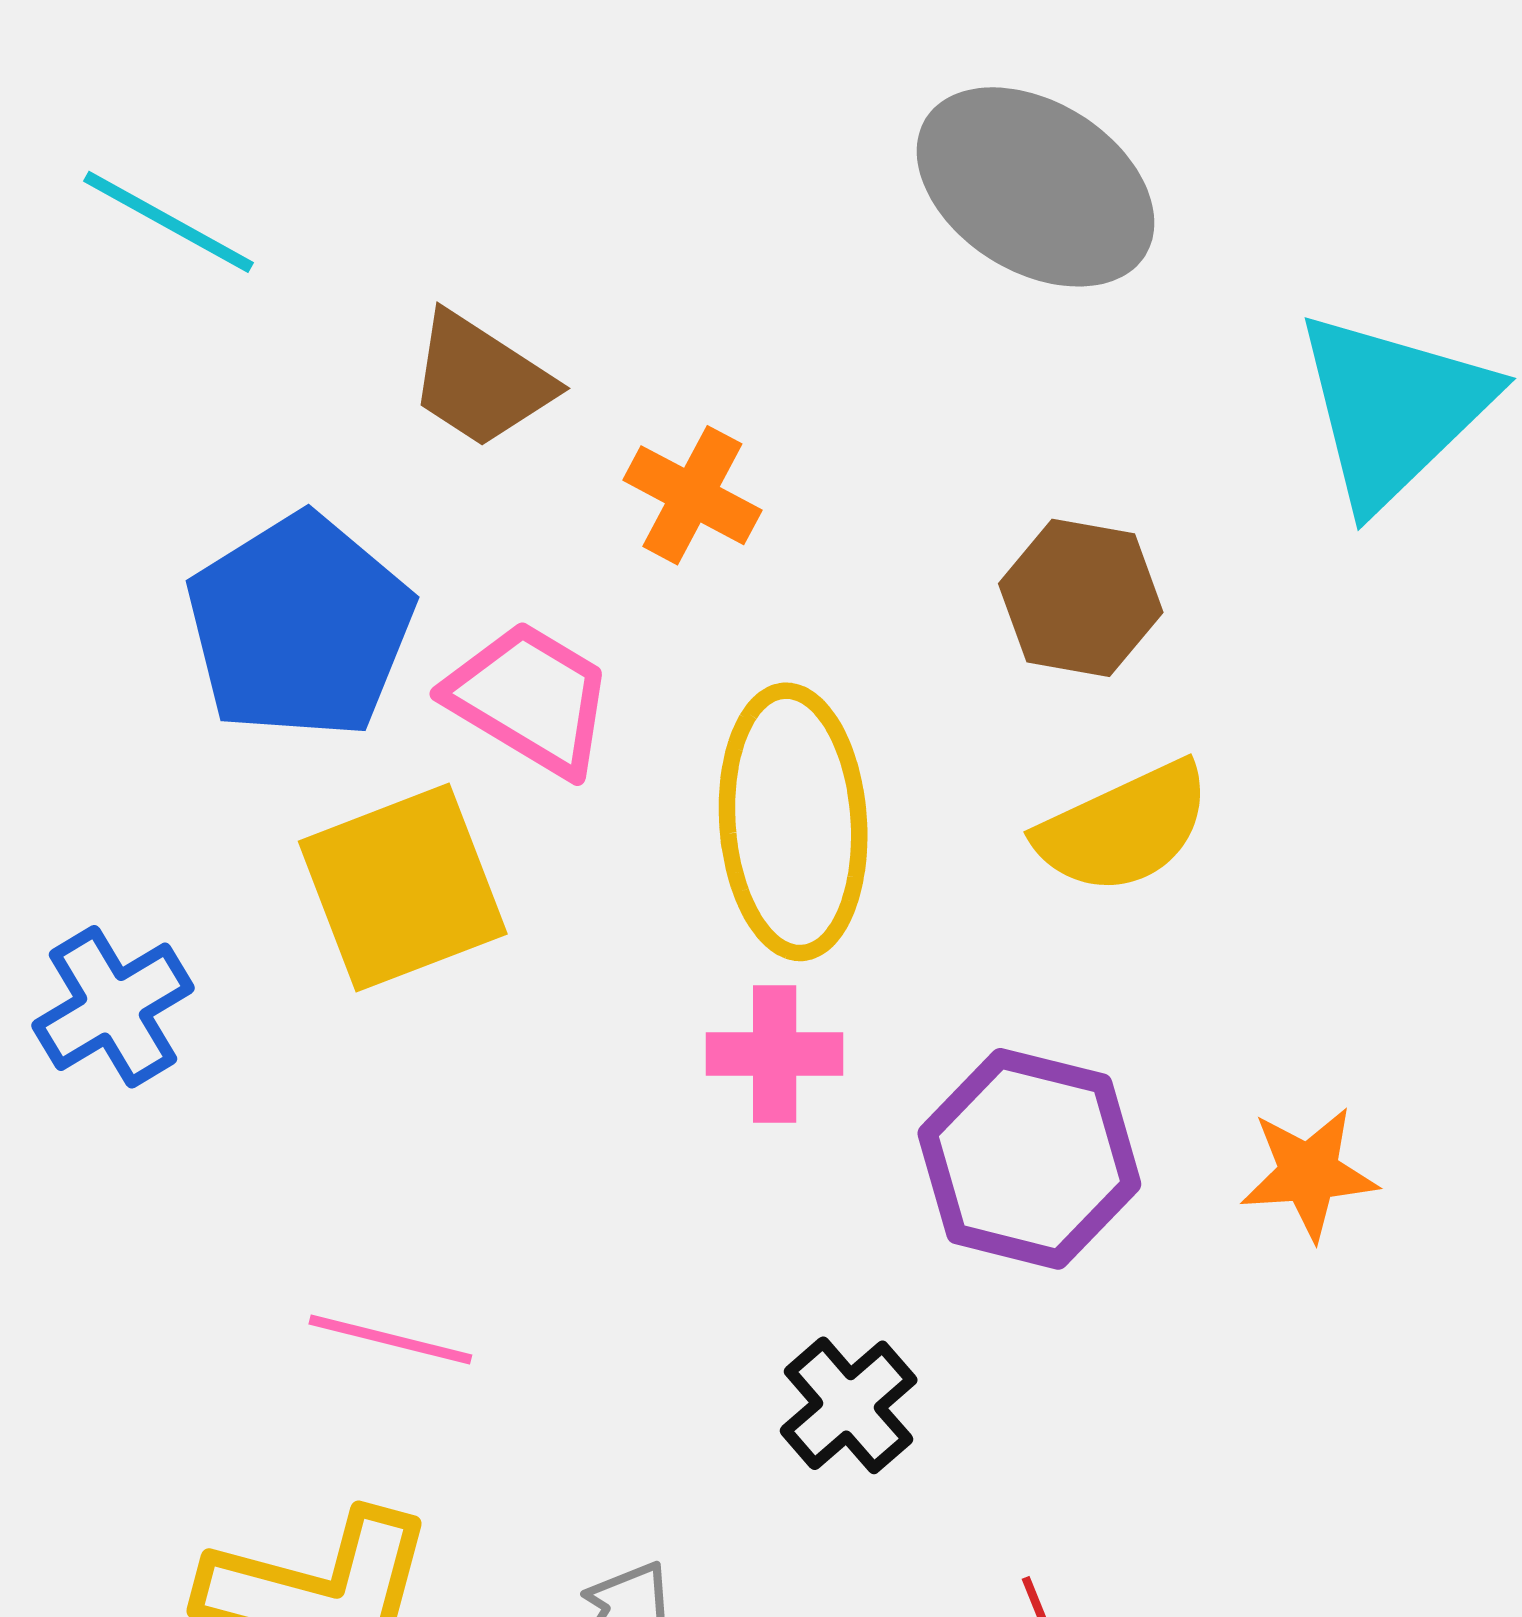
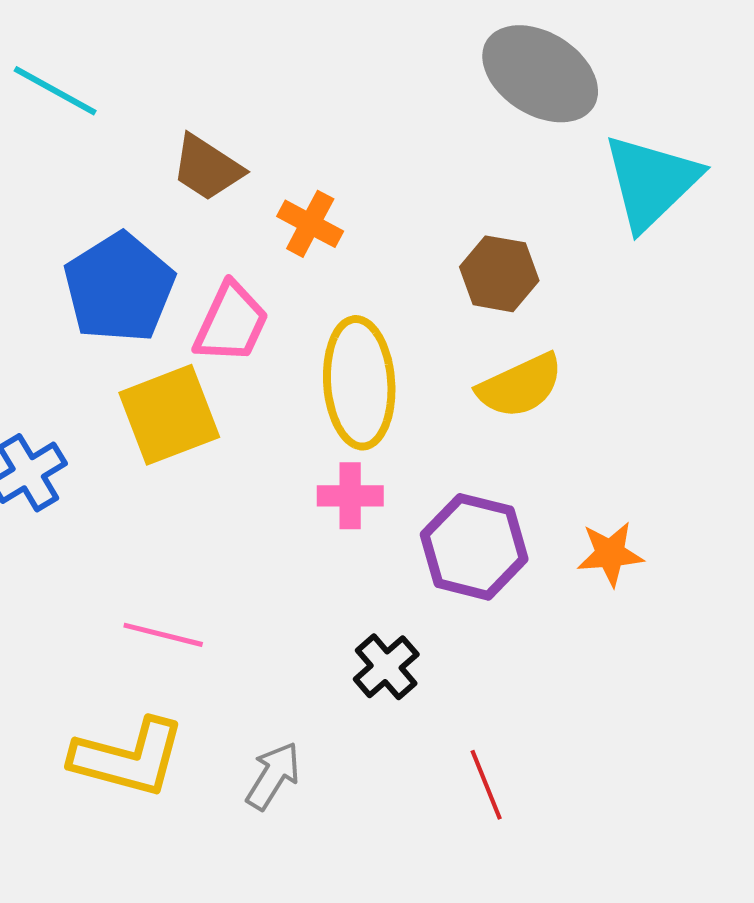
gray ellipse: (1036, 187) -> (540, 74), moved
pink trapezoid: (530, 699) -> (231, 323), turned 84

